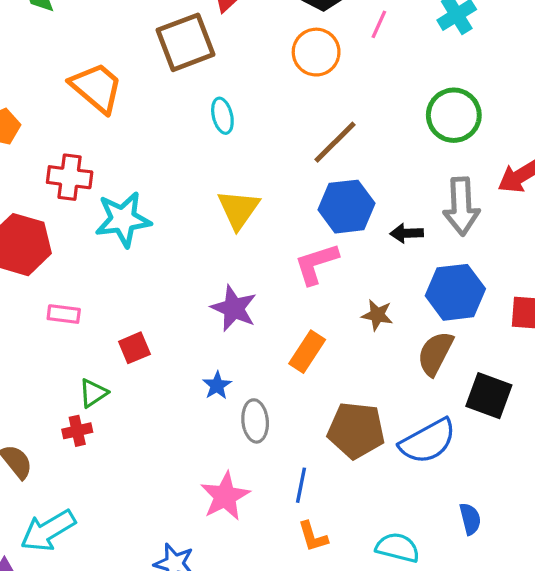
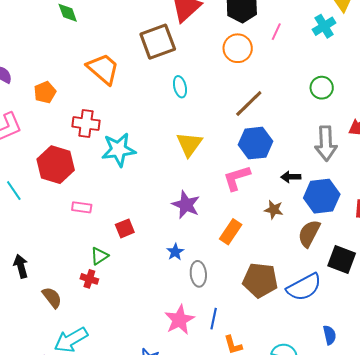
green circle: (454, 115) -> (322, 88), size x0.7
black arrow: (407, 233) -> (291, 177), moved
red cross: (77, 431) -> (89, 279), turned 30
blue line: (301, 485) -> (214, 319), moved

